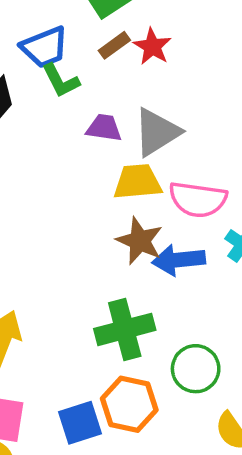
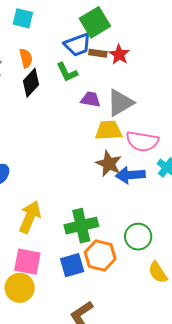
brown rectangle: (114, 45) -> (98, 53), turned 42
blue trapezoid: (45, 47) -> (78, 45), moved
green cross: (125, 329) -> (81, 226), moved

